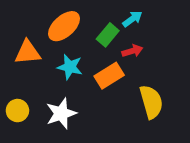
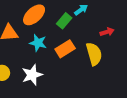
red arrow: (132, 51) -> (107, 32), moved
yellow semicircle: (151, 102) -> (94, 54), moved

